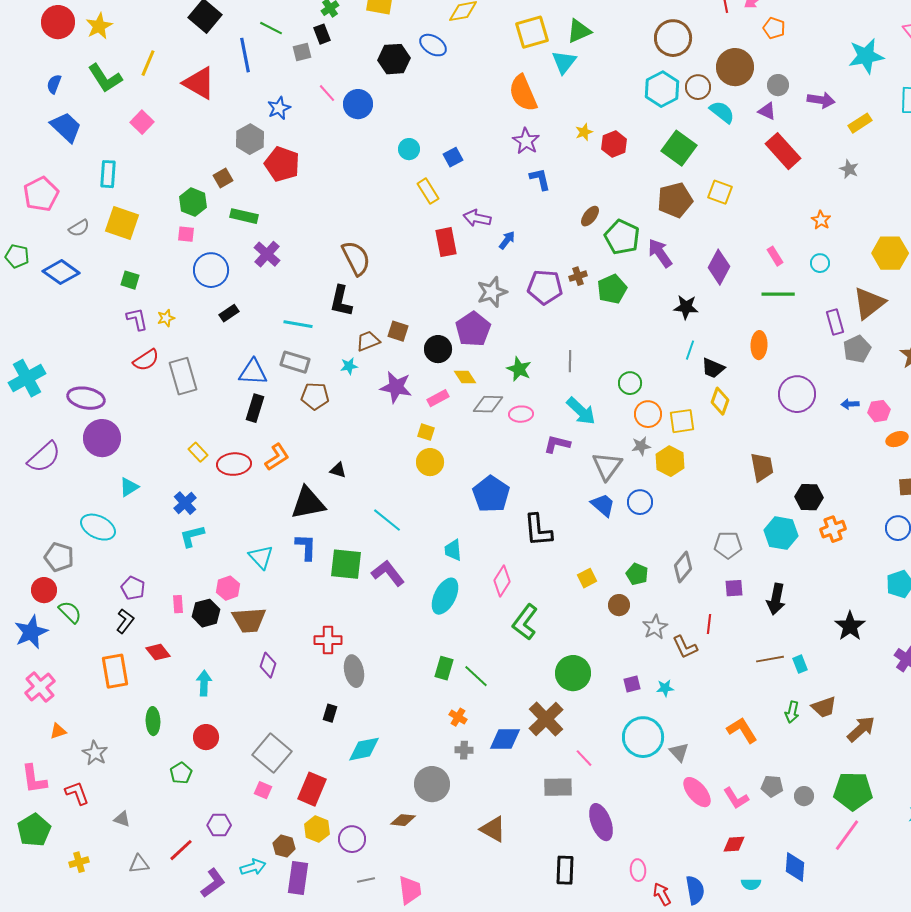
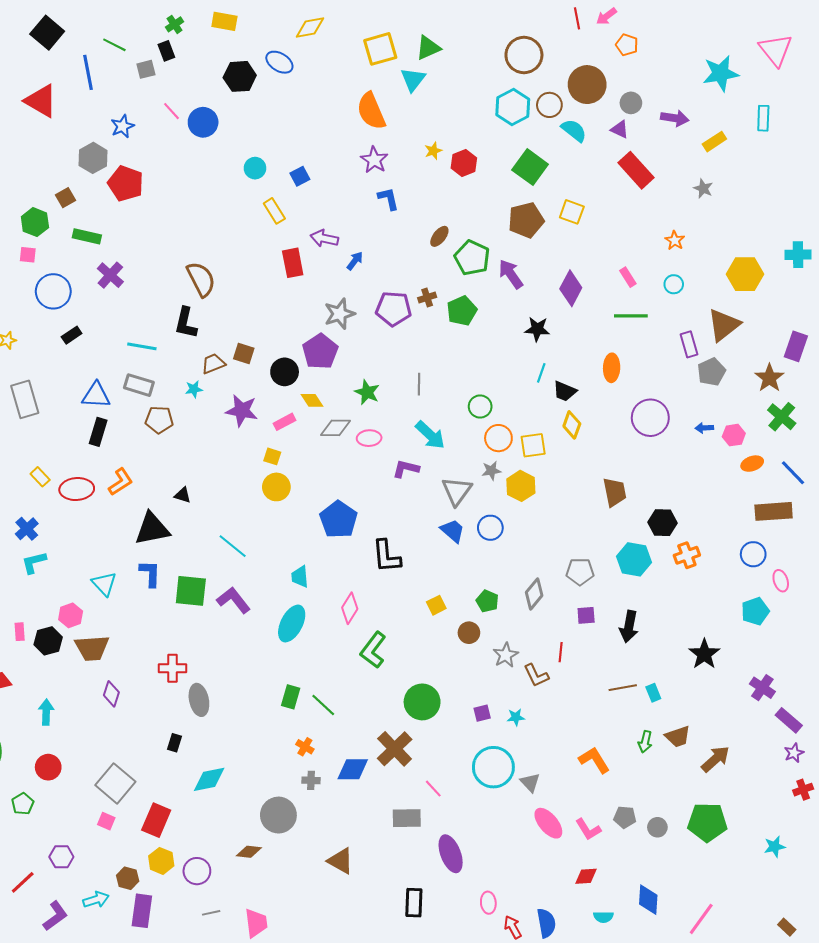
pink line: (847, 835) -> (701, 919), moved

